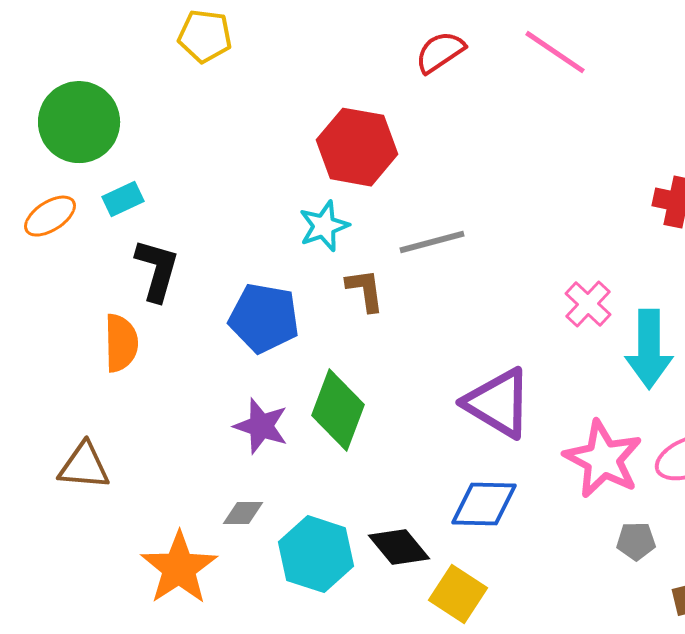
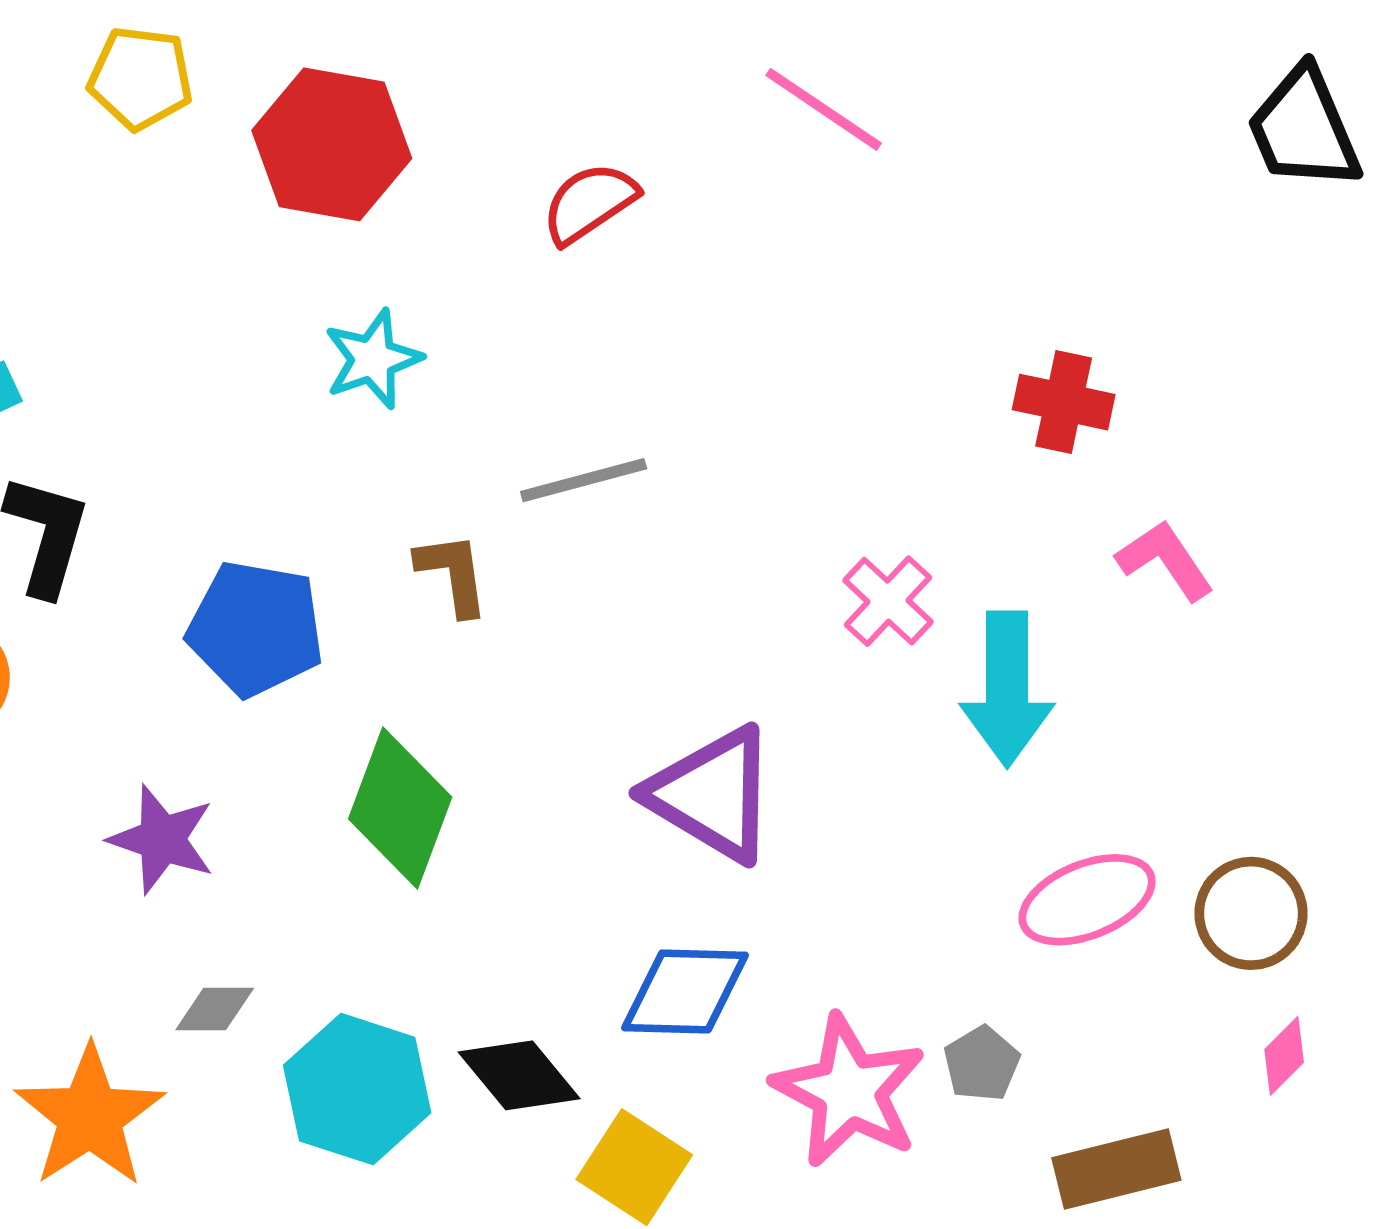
red semicircle: (440, 52) -> (589, 203), moved
red hexagon: (357, 147) -> (332, 144), moved
cyan star: (324, 226) -> (373, 359), moved
purple star: (261, 426) -> (162, 839), moved
pink star: (603, 459) -> (849, 1091), moved
gray pentagon: (636, 541) -> (982, 1064), turned -30

